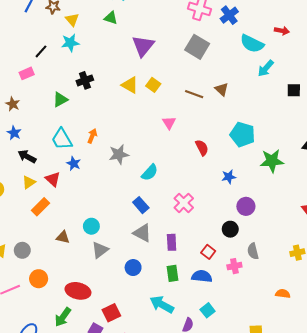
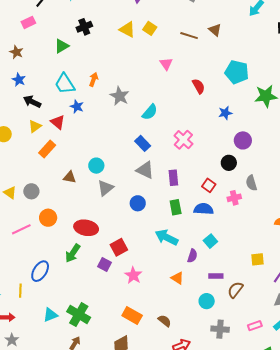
gray star: (119, 154) -> (120, 96), turned -30

